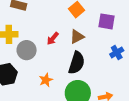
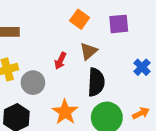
blue cross: (117, 52) -> (142, 67), moved
orange star: (46, 80) -> (65, 112), size x1.5

